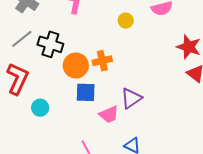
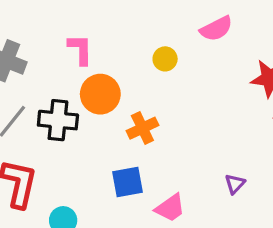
orange circle: (76, 65) -> (100, 94), moved
purple triangle: (131, 98) -> (235, 184), moved, size x0.6

